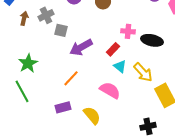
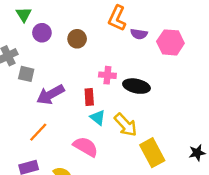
red rectangle: (113, 49) -> (89, 97), turned -48

